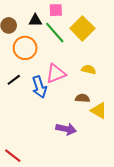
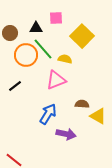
green line: (55, 33) -> (43, 49), moved
yellow semicircle: (89, 70) -> (65, 59), moved
blue arrow: (39, 87) -> (48, 114), moved, turned -130

